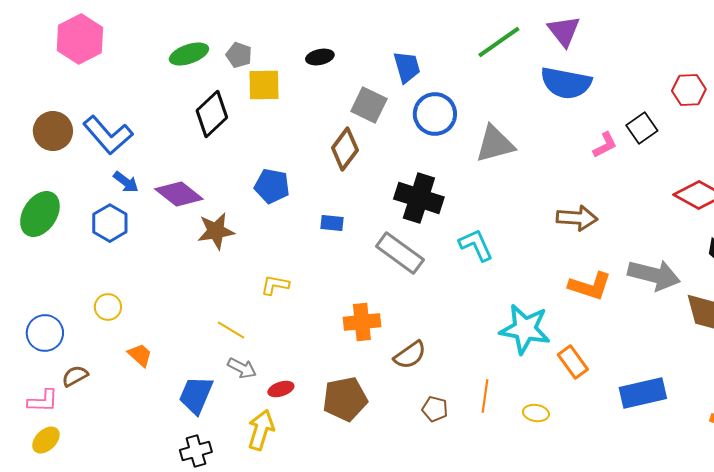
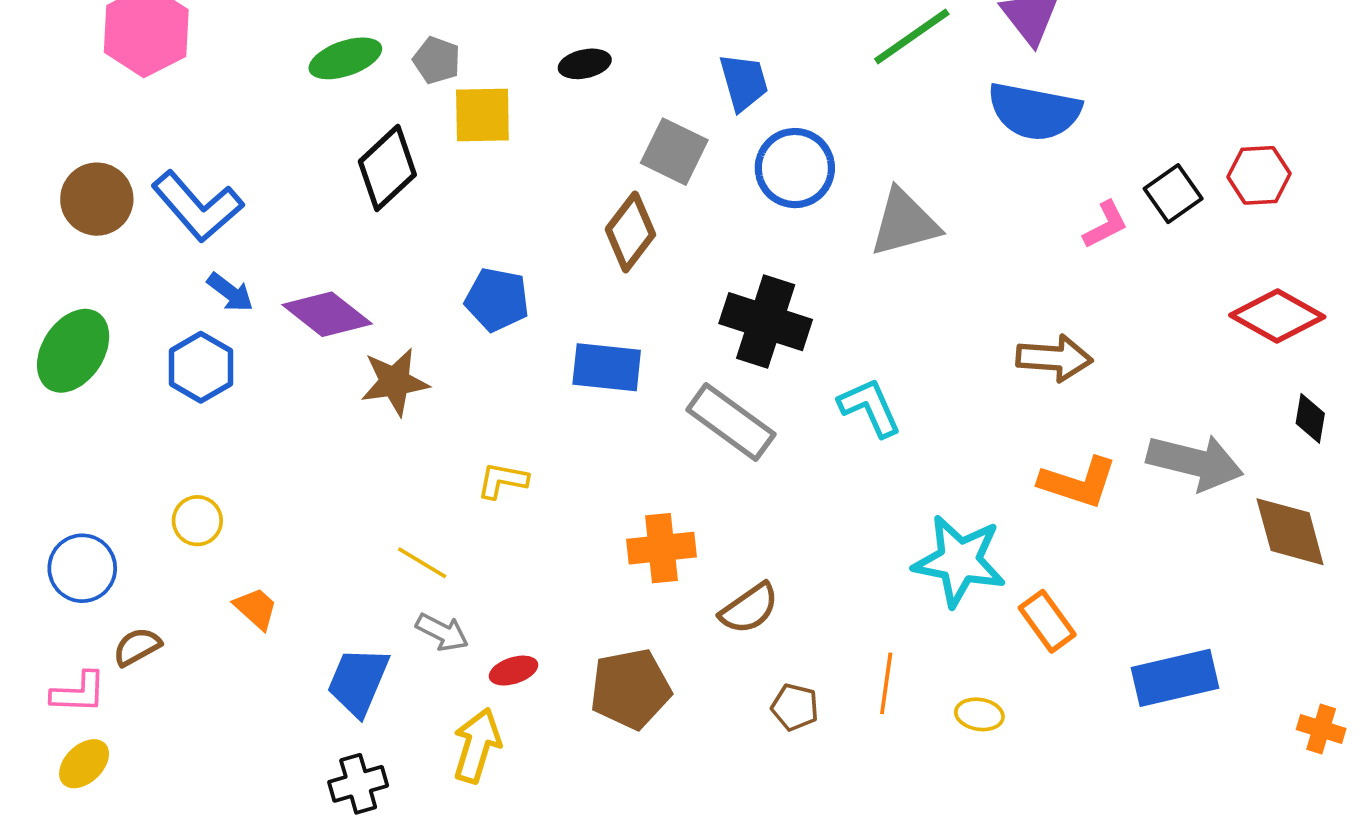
red hexagon: (689, 90) -> (1259, 175), moved
blue rectangle: (332, 223) -> (607, 367), size x1.6

